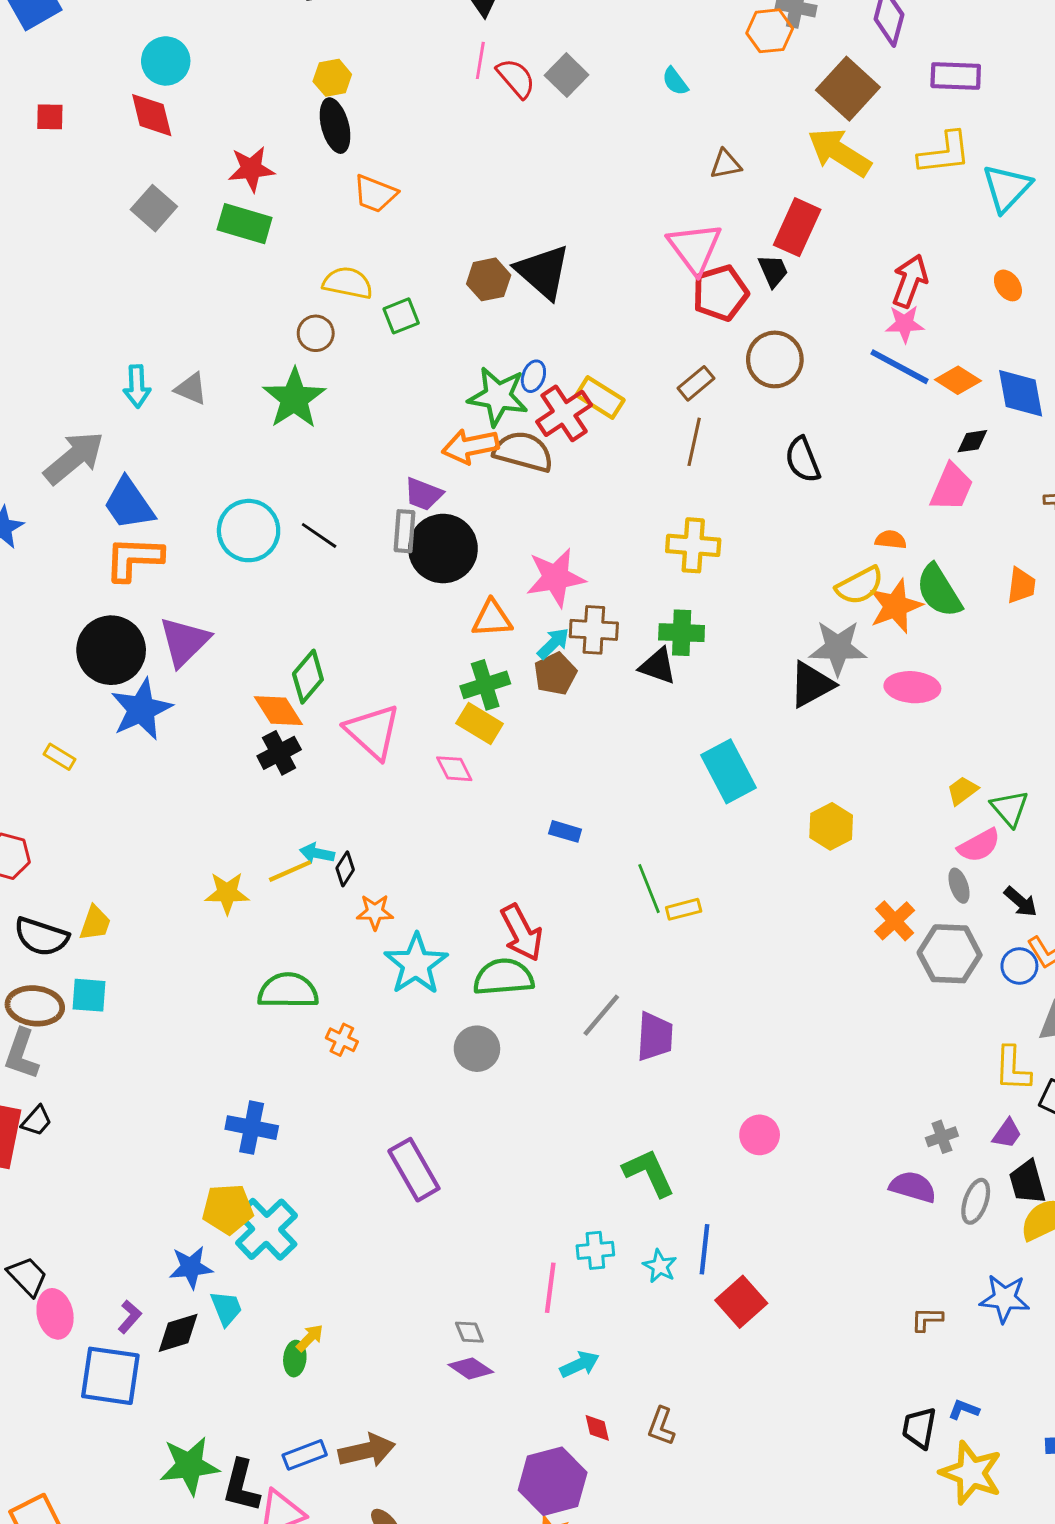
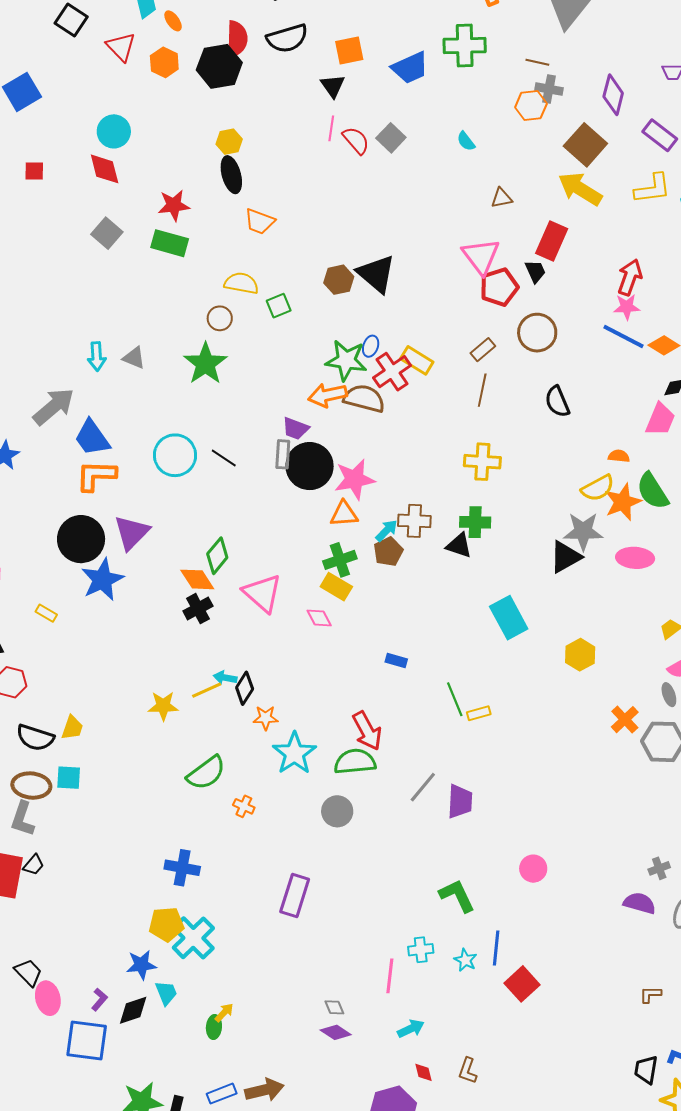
purple rectangle: (956, 76) -> (660, 135), turned 36
pink star: (556, 578) -> (355, 479), moved
black diamond: (345, 869) -> (245, 688), size x1.4
green semicircle: (288, 991) -> (206, 773), turned 144
purple rectangle: (414, 1170) -> (295, 896), turned 48

